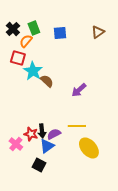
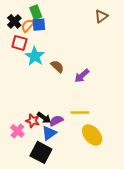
black cross: (13, 29) -> (14, 21), moved
blue square: (60, 33) -> (39, 25), moved
brown semicircle: (47, 81) -> (57, 66), moved
black arrow: (42, 131) -> (44, 118), turned -48
black square: (39, 165) -> (41, 152), size x1.5

